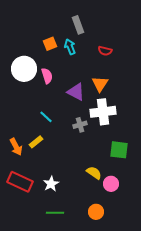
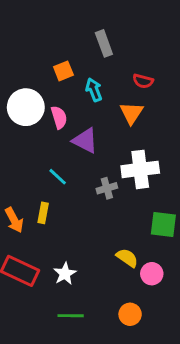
cyan arrow: (70, 47) -> (94, 90), moved
orange triangle: (100, 84) -> (131, 113), moved
purple triangle: (76, 92) -> (85, 140), moved
yellow rectangle: (36, 142) -> (43, 213), turned -40

